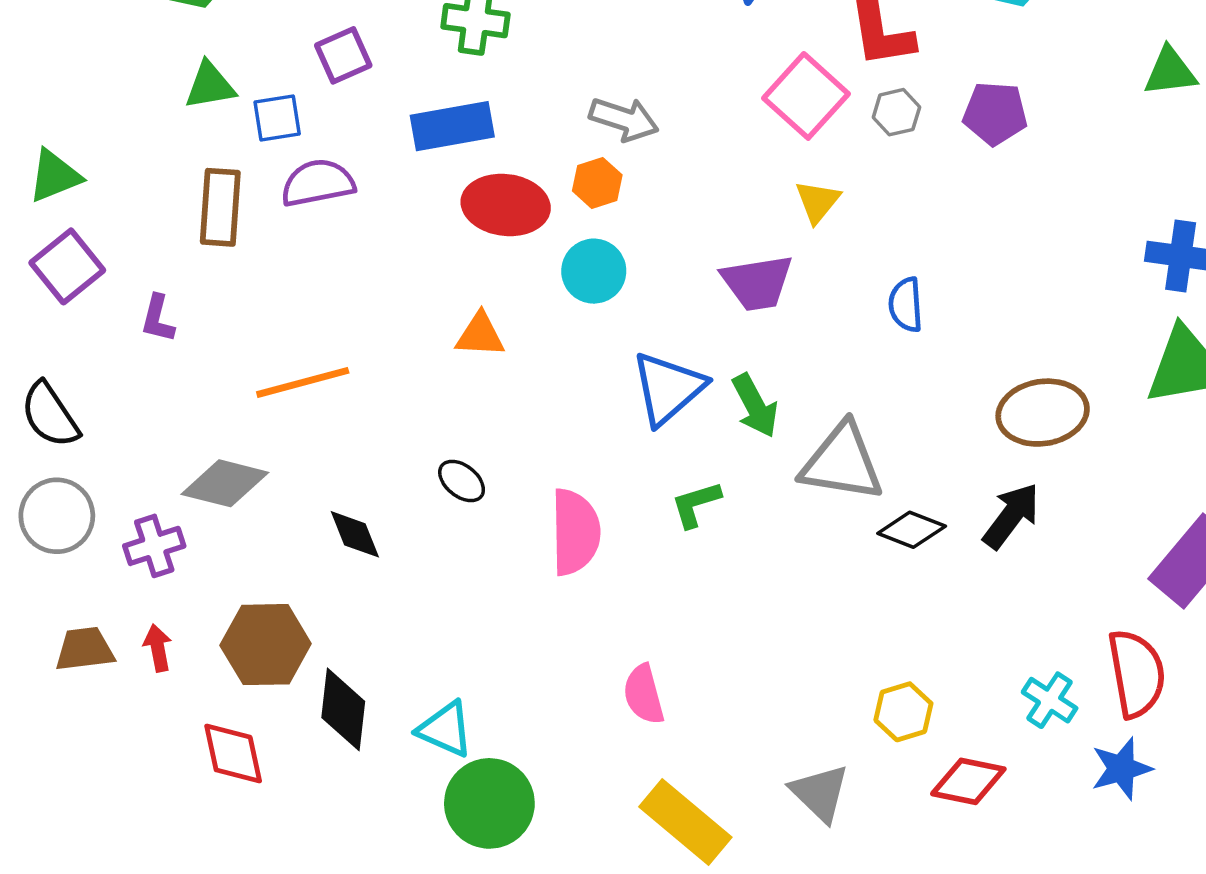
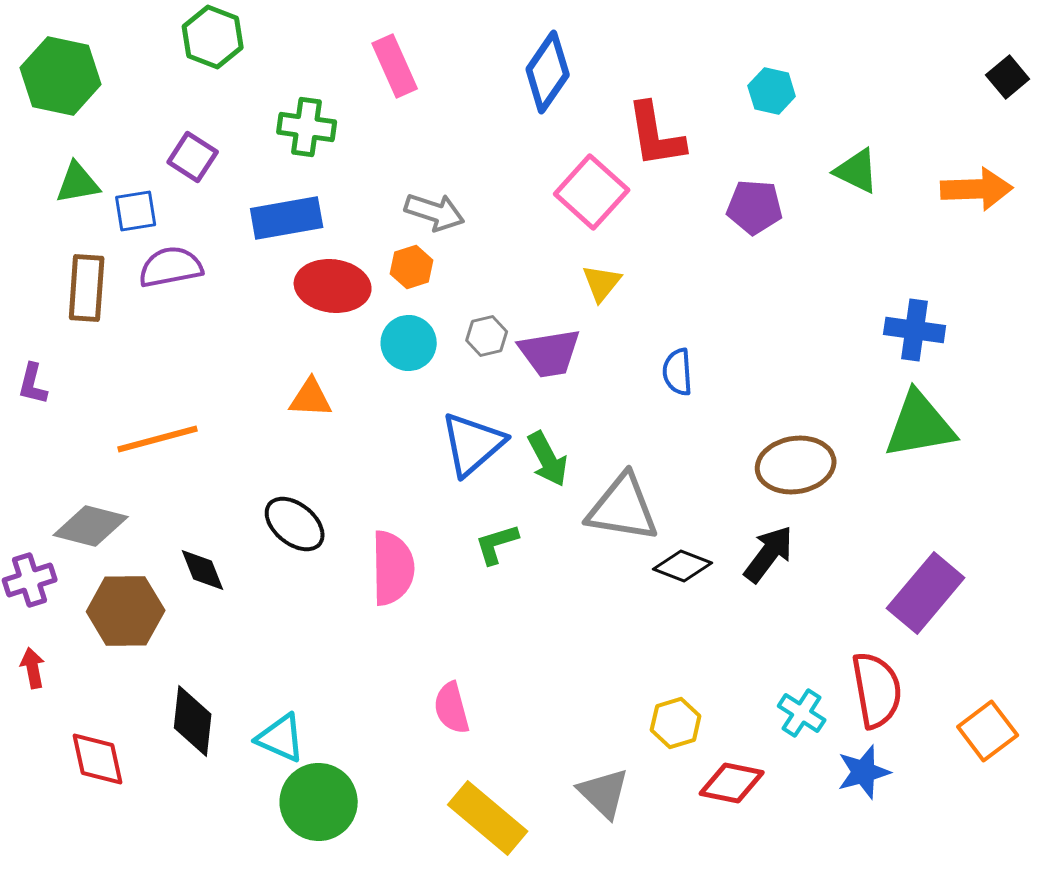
purple square: (343, 55) -> (193, 157), turned -33
green triangle: (1170, 72) -> (857, 171), moved, turned 33
gray hexagon: (896, 112) -> (487, 336), moved
black ellipse: (462, 481) -> (295, 524), size x1.5
brown hexagon: (266, 645) -> (126, 611), moved

